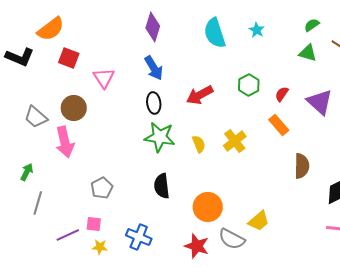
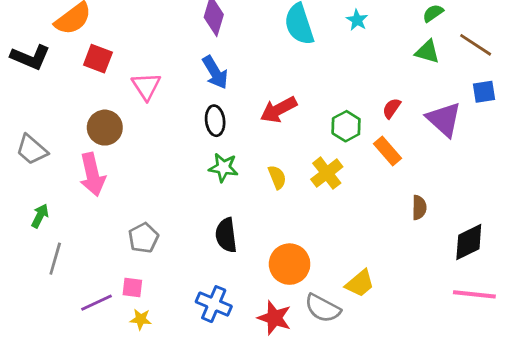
green hexagon: (249, 85) -> (346, 126), moved
gray trapezoid: (36, 117) -> (32, 150), moved
green star: (160, 137) -> (223, 168), size x0.7
brown semicircle: (302, 166) -> (419, 208), size x0.7
blue cross: (139, 237) -> (214, 304), moved

